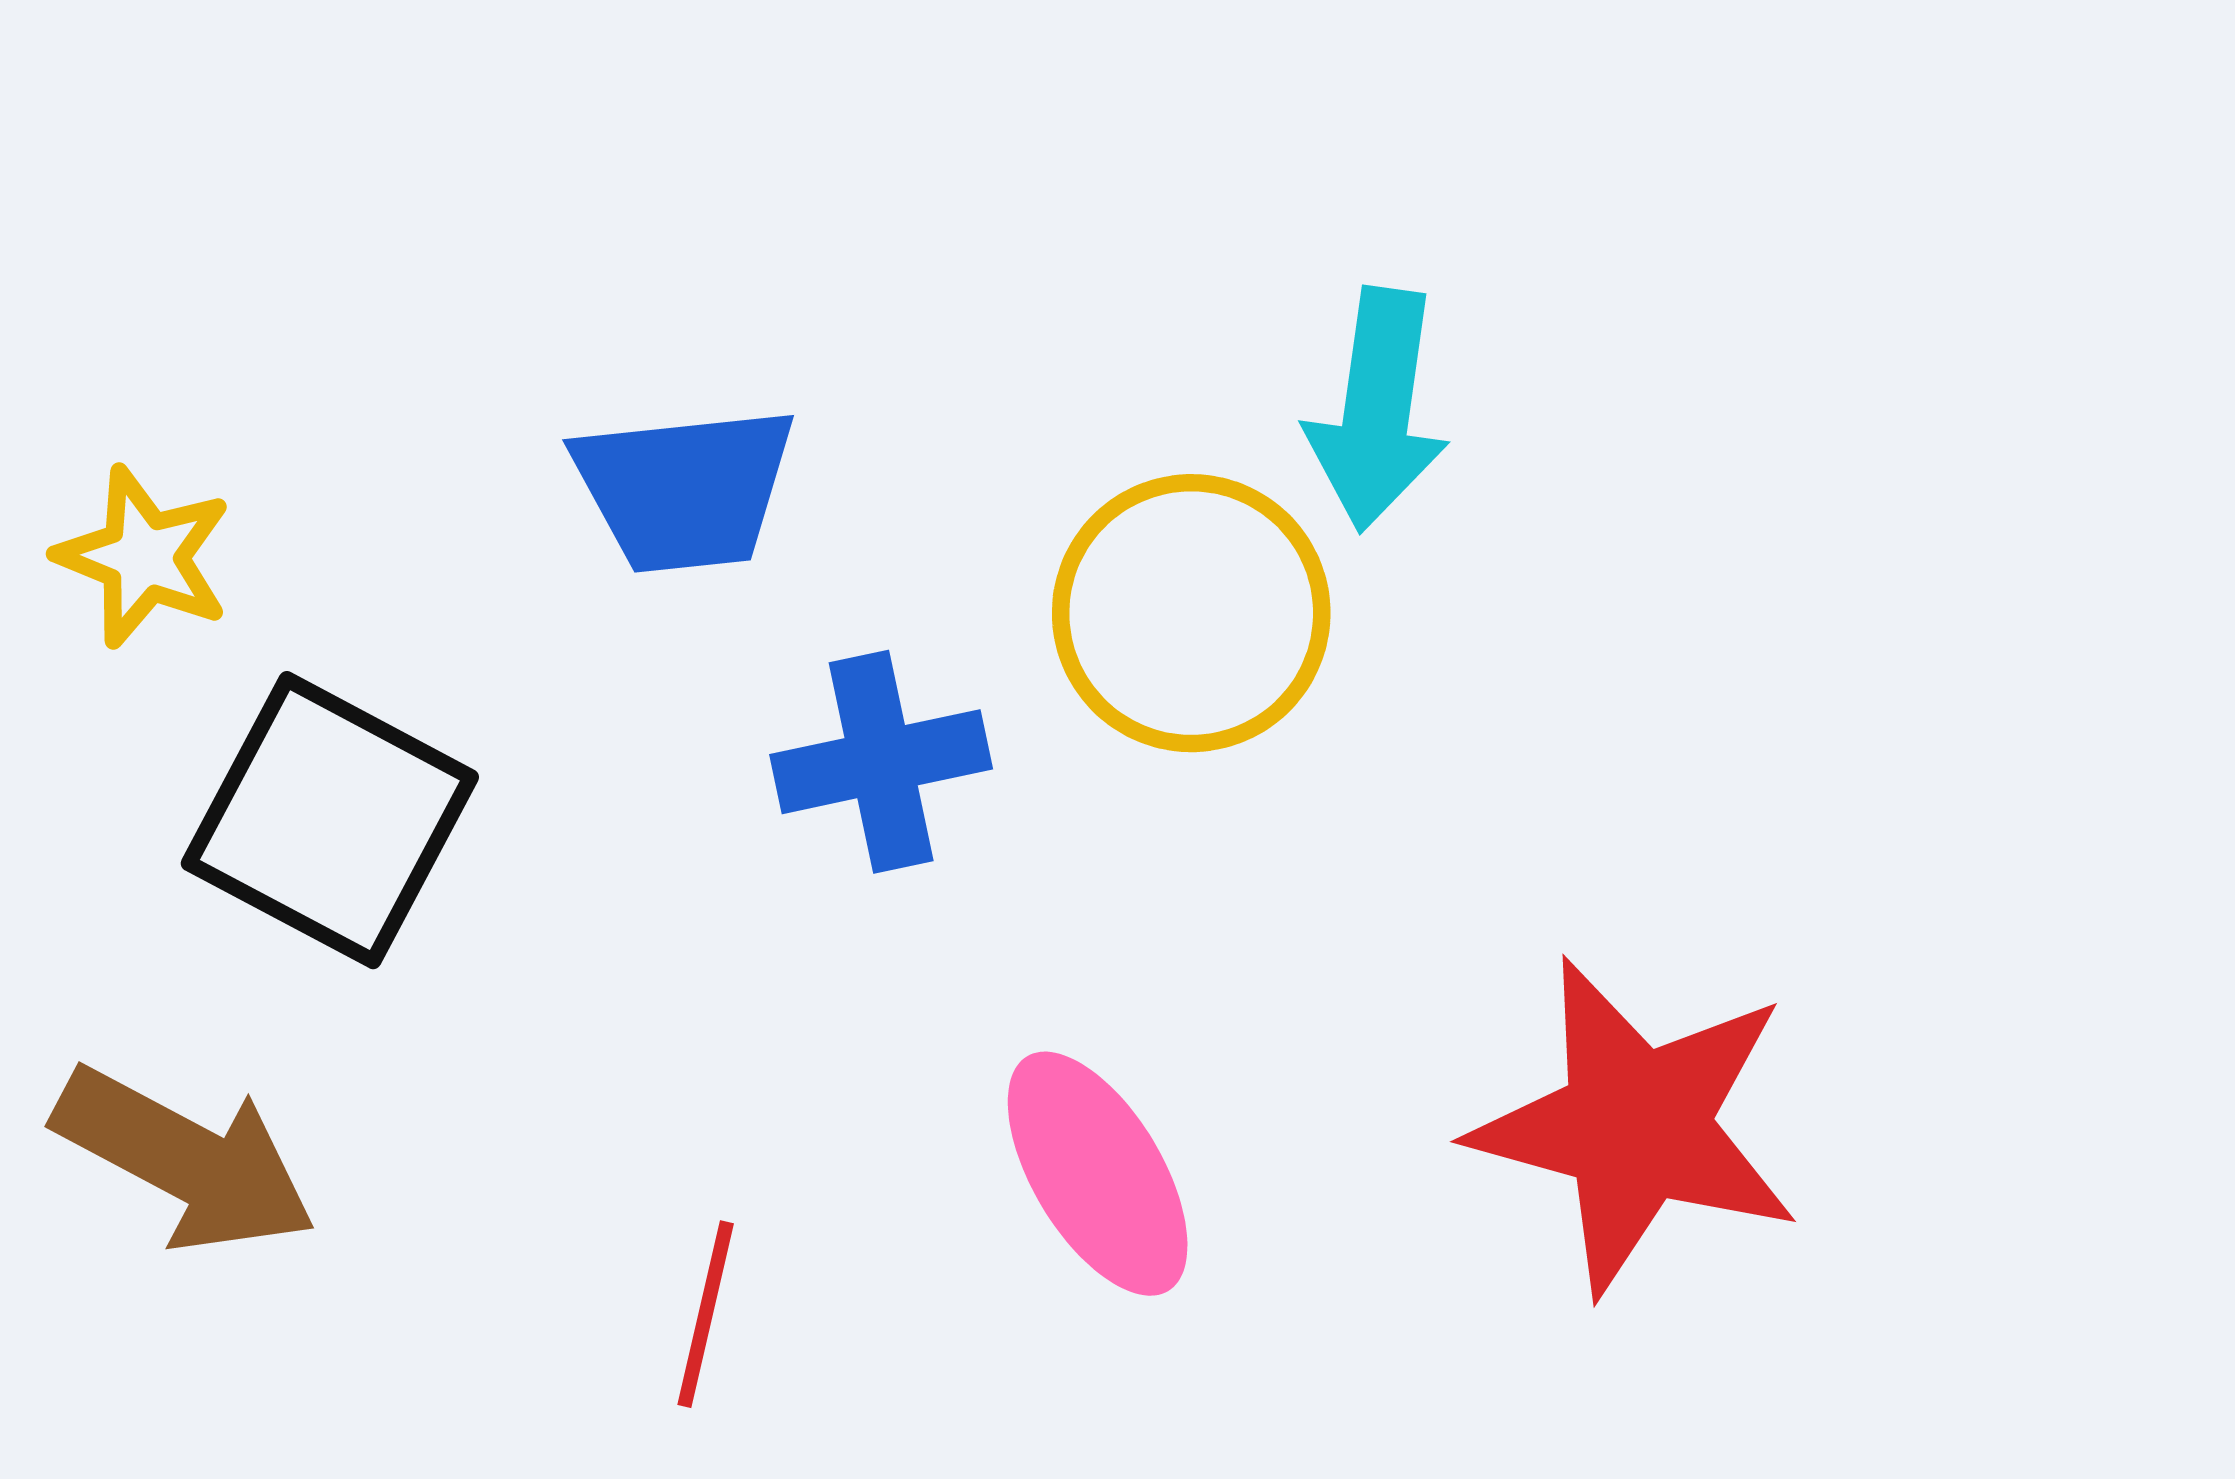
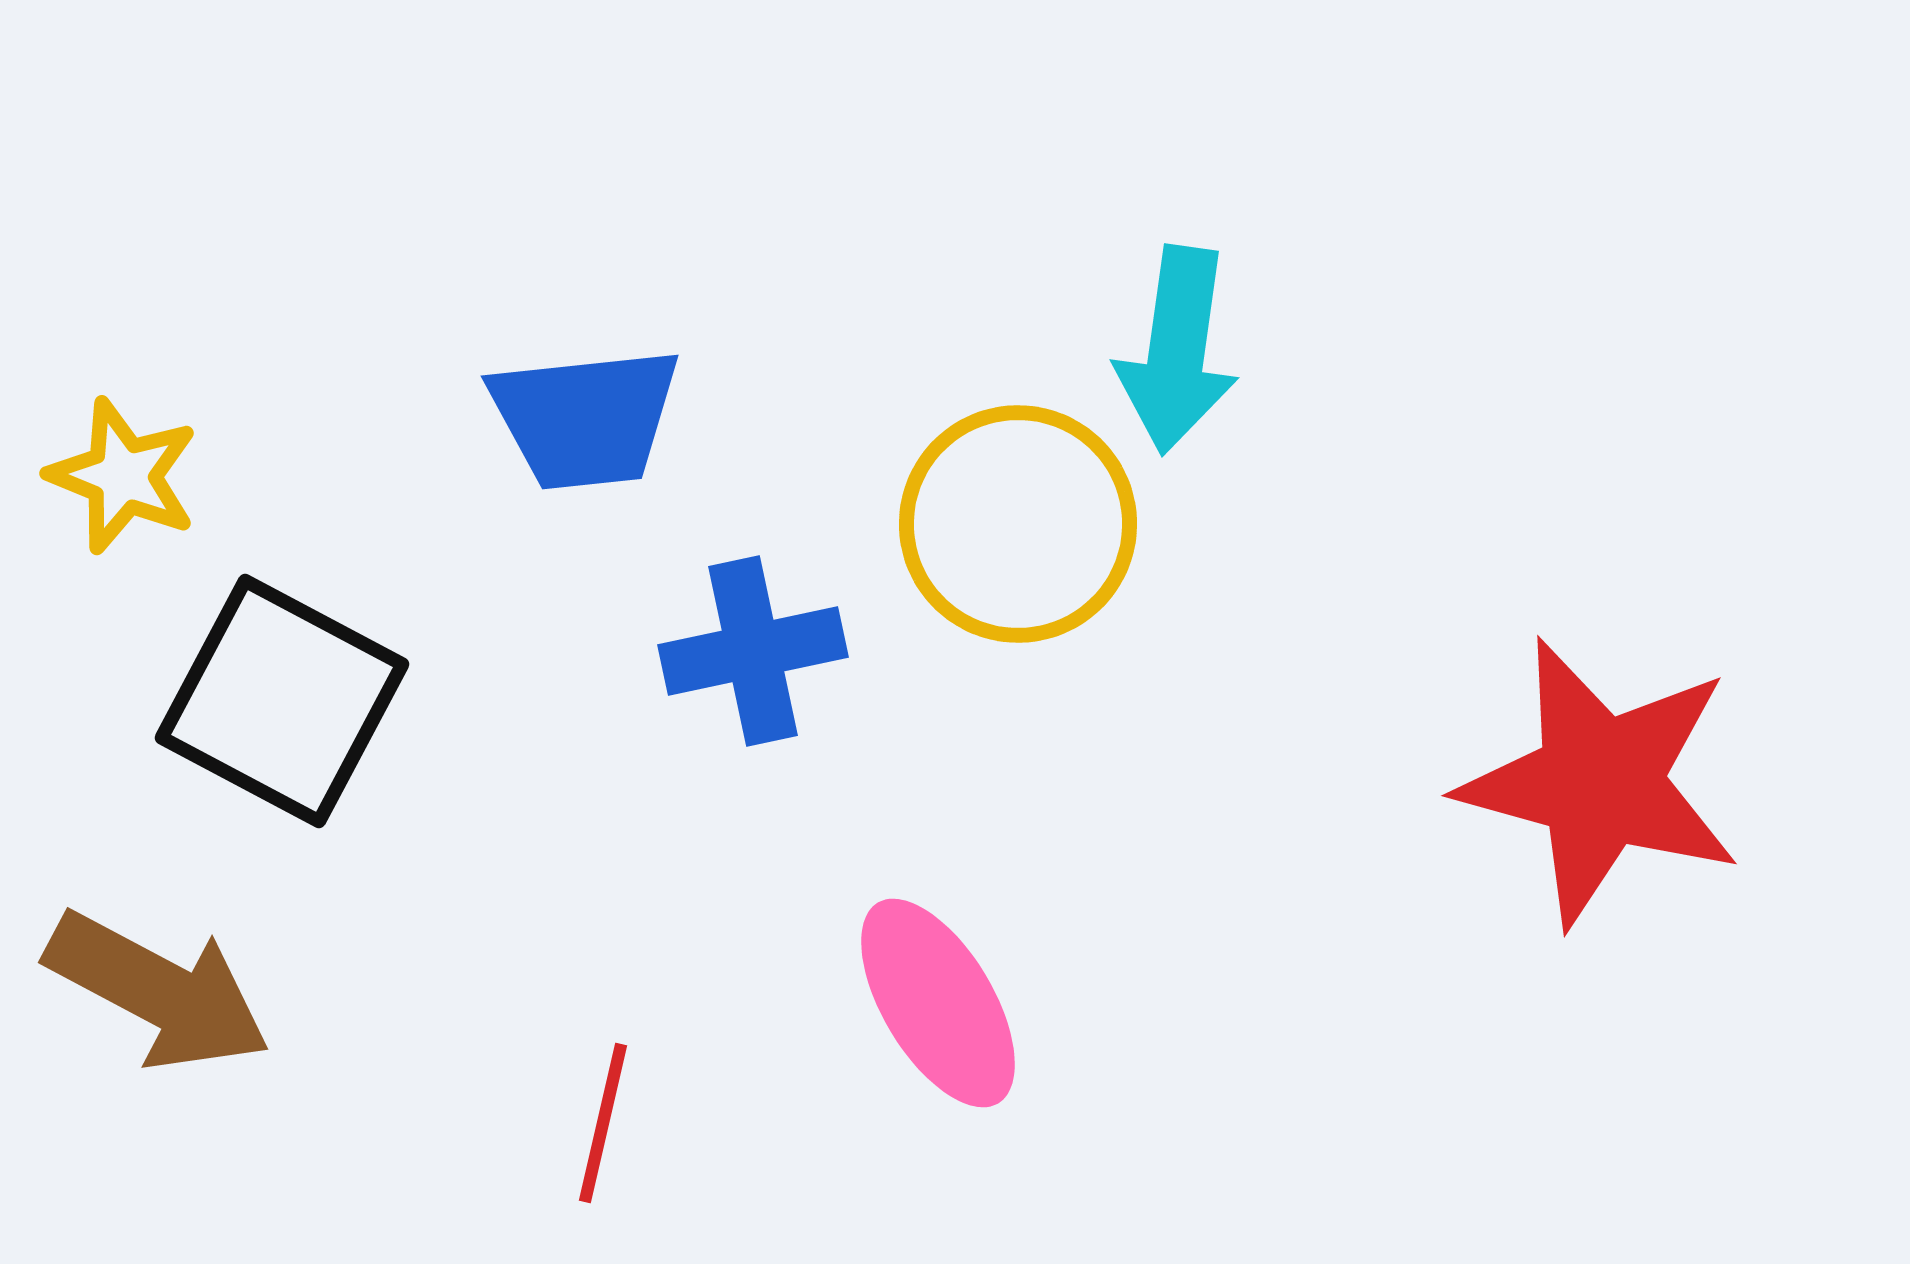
red star: (1636, 1126) -> (1600, 782), moved

